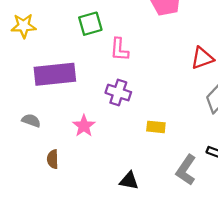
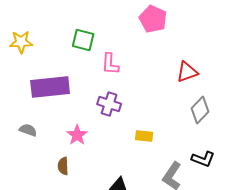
green square: (90, 24) -> (83, 40), turned 30
brown semicircle: (53, 159) -> (63, 166), moved

